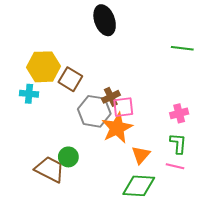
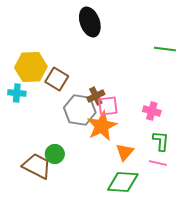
pink cross: (179, 113) -> (152, 111), moved, turned 30

